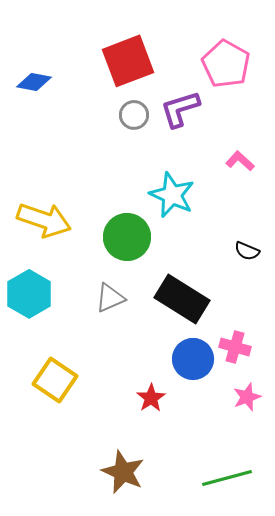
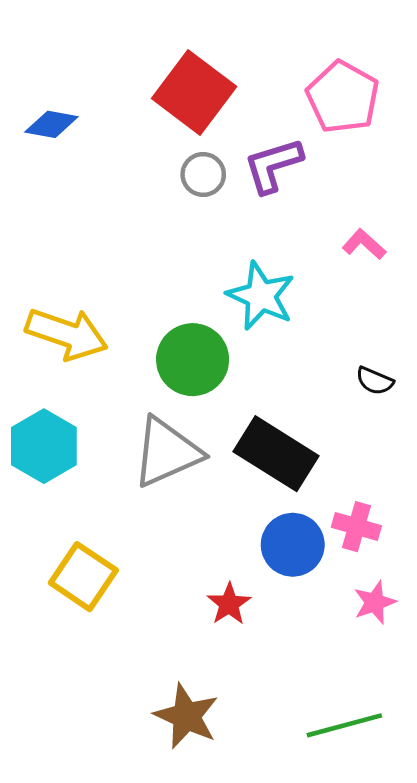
red square: (128, 61) -> (194, 93), turned -32
gray triangle: (110, 298) -> (167, 452), size x1.6

